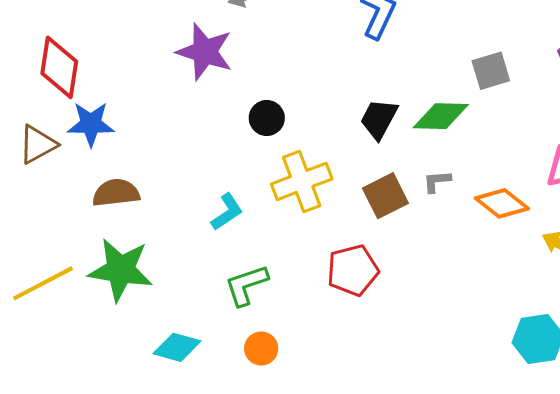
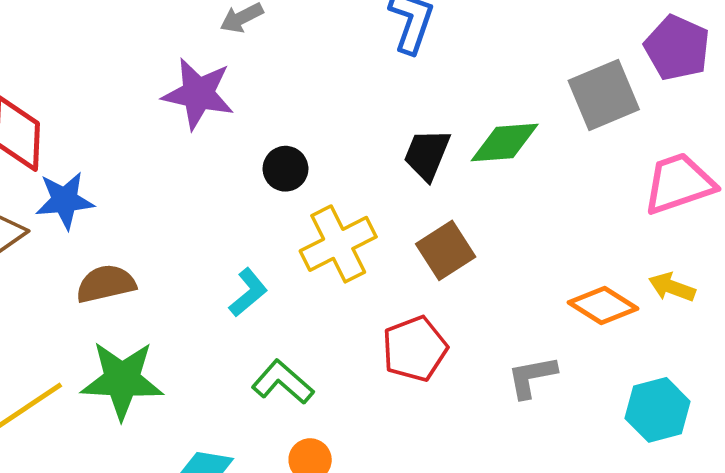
gray square: (491, 71) -> (604, 95), moved, size x1.4
gray L-shape: (437, 181) -> (532, 377), moved, size x1.4
orange diamond: (502, 203) -> (603, 306), moved
green L-shape: (246, 285) -> (283, 382), turned 66

